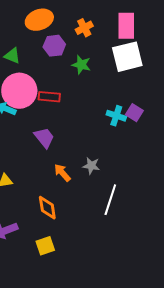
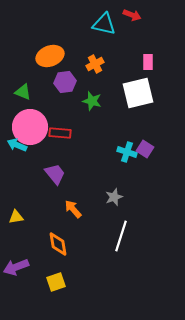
pink rectangle: (126, 26) -> (148, 62), moved, size x0.6
gray star: (91, 166) -> (114, 197), moved, turned -30

